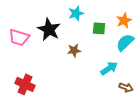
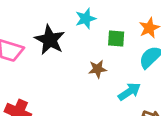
brown star: (74, 50) -> (98, 69), moved

